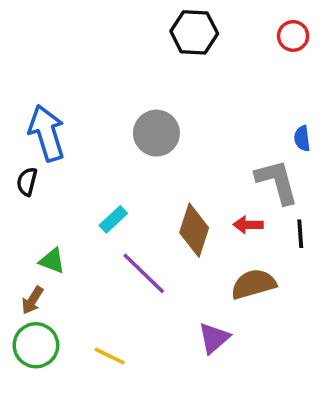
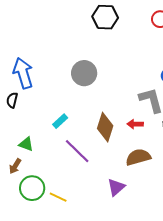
green circle: (36, 345) -> (32, 188), moved

